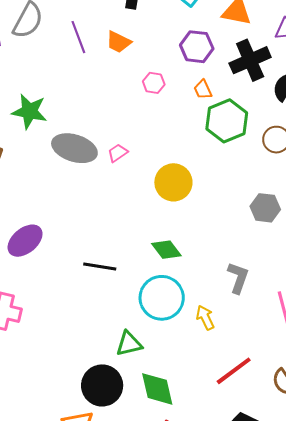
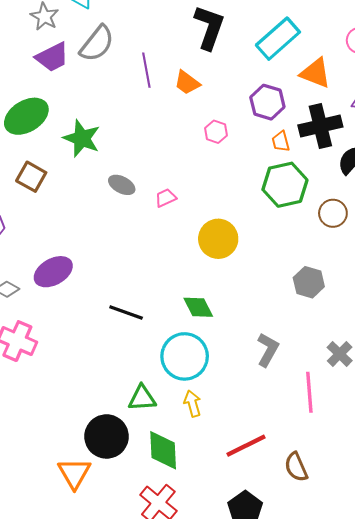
orange trapezoid: (203, 90) -> (281, 141), moved
gray ellipse: (74, 148) -> (122, 185), size x0.6
yellow arrow: (205, 318) -> (193, 403), moved

